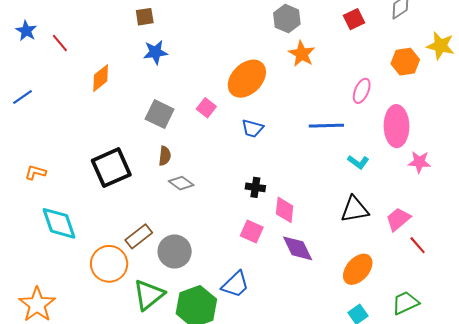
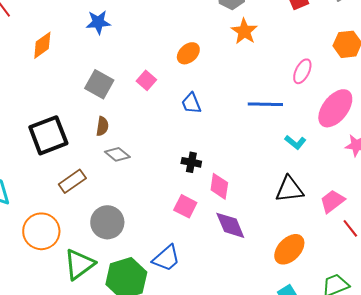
orange ellipse: (247, 79) -> (188, 53), size x0.6
pink ellipse: (396, 126) -> (335, 108), turned 36
blue trapezoid: (252, 128) -> (191, 103), turned 50
brown rectangle: (139, 236) -> (72, 181), moved

